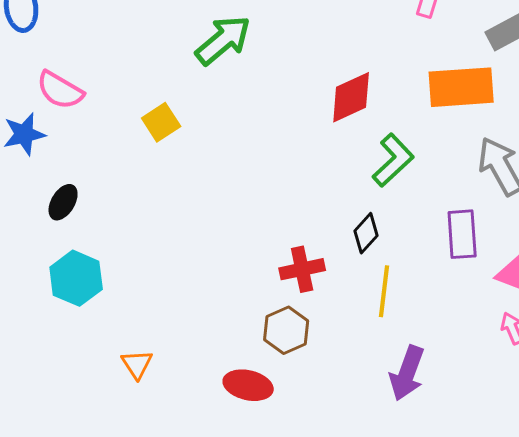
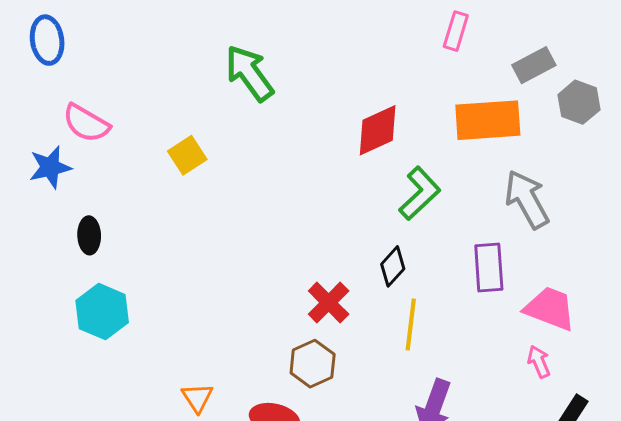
green arrow: (223, 40) -> (249, 73), turned -86
black ellipse: (63, 202) -> (89, 235), turned -33
red cross: (302, 269) -> (329, 303), turned -33
orange triangle: (137, 364) -> (197, 398), moved

